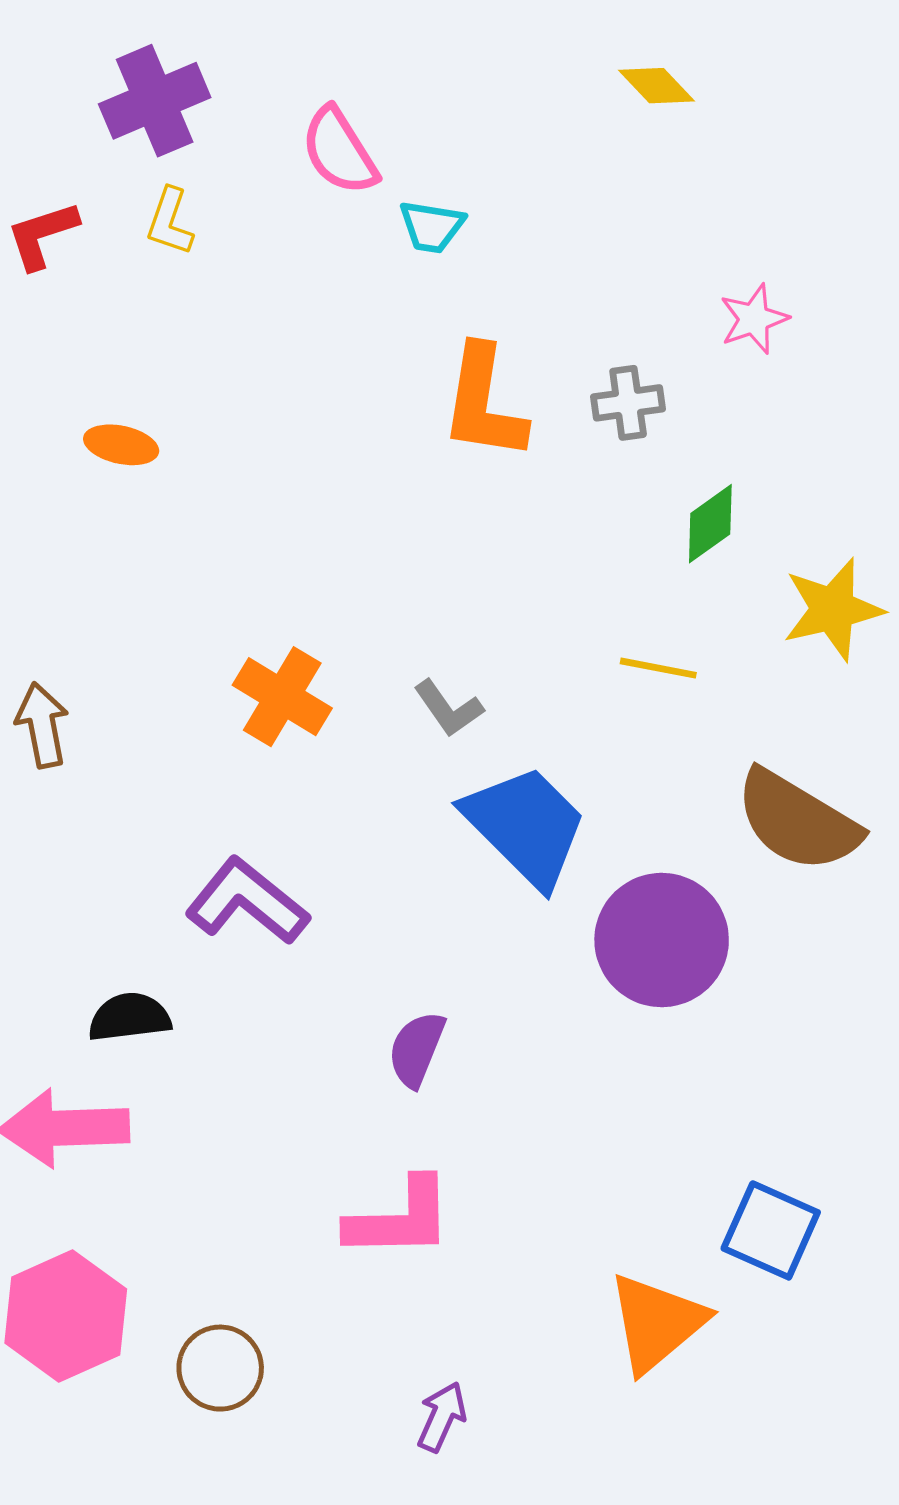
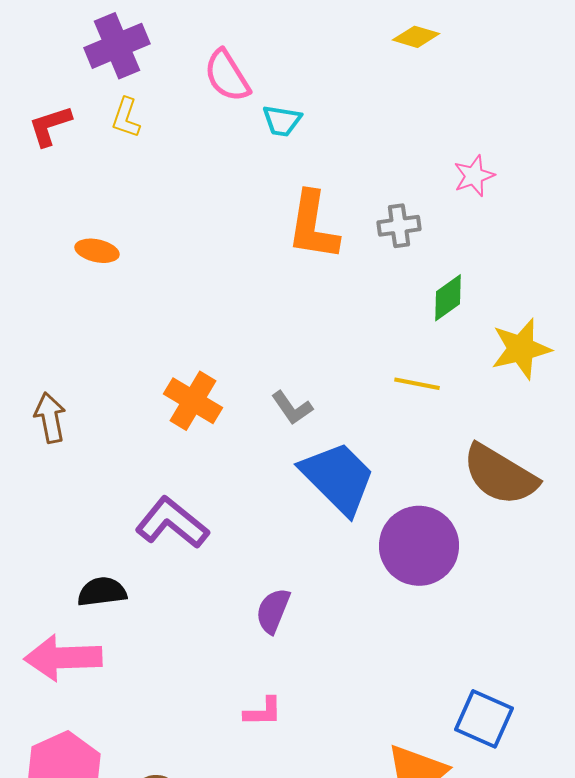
yellow diamond: (657, 86) -> (416, 37), turned -30
pink L-shape: (400, 1219) -> (263, 712), size x0.6

